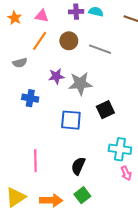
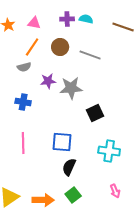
gray semicircle: (20, 63) -> (24, 67), moved
blue square: (71, 120) -> (62, 142), moved
pink line: (35, 161) -> (23, 143), moved
pink arrow: (126, 173) -> (115, 191), moved

